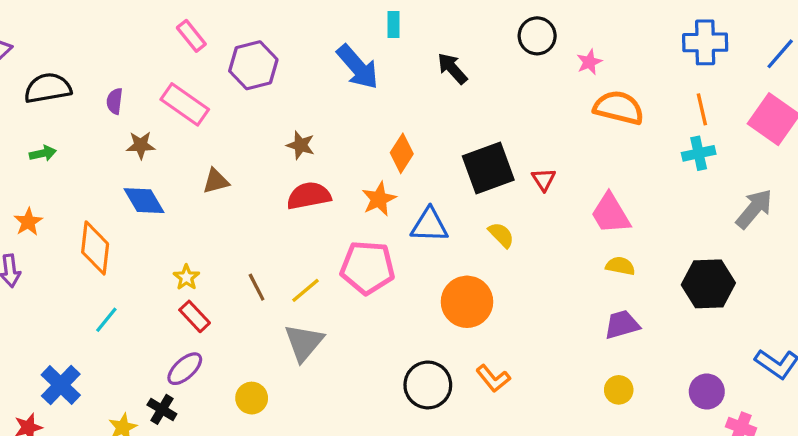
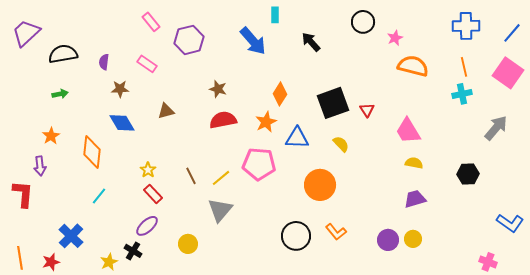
pink rectangle: (185, 104) -> (147, 64), size x0.7
black hexagon: (708, 284) -> (468, 174), size x0.7
purple circle: (707, 392) -> (388, 240), moved

